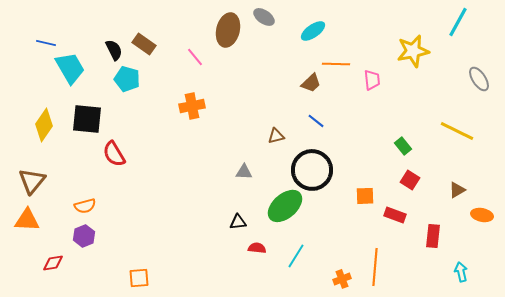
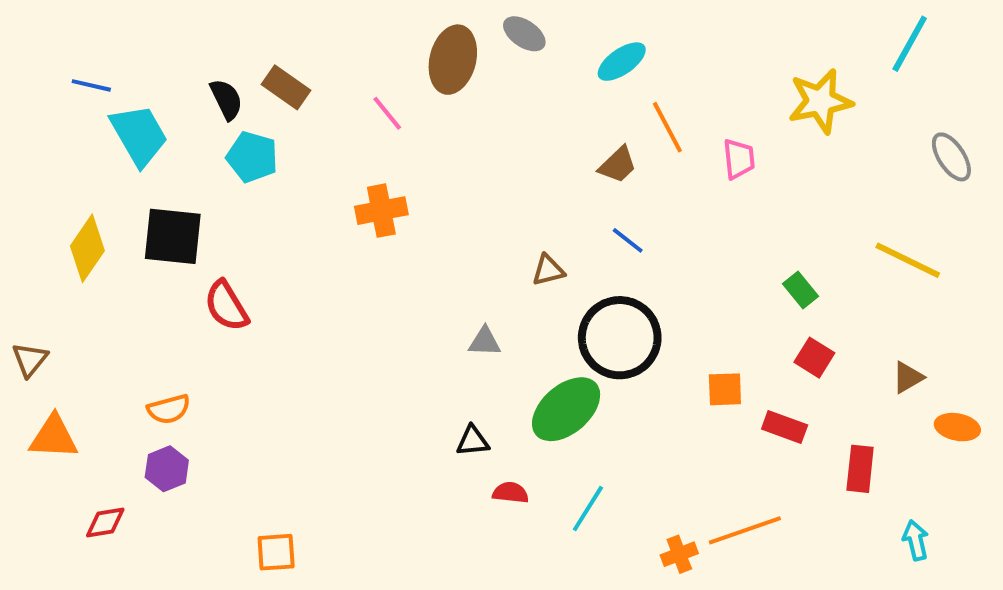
orange line: (336, 64) -> (667, 127), turned 60
brown triangle: (32, 181) -> (30, 360), moved, size x0.7
orange line: (375, 267) -> (745, 530), turned 66

